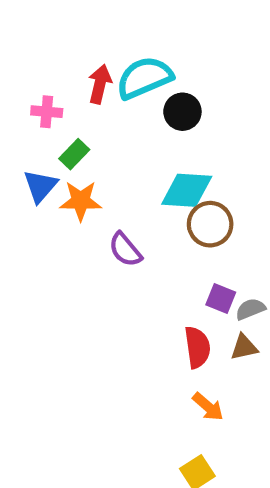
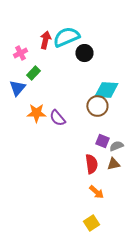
pink cross: (47, 112) -> (20, 53), turned -32
cyan diamond: (187, 190) -> (106, 90), moved
orange star: (81, 201) -> (36, 113), moved

